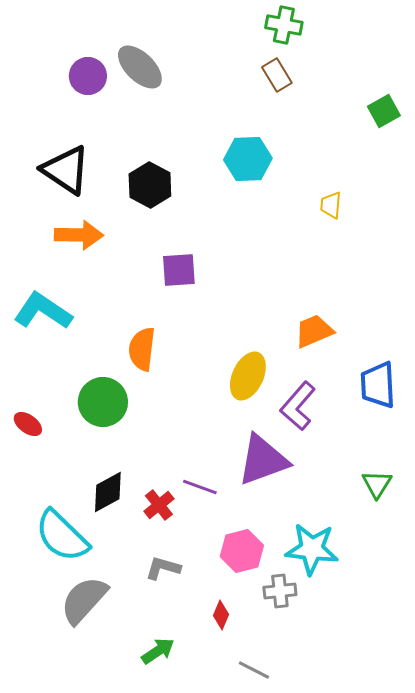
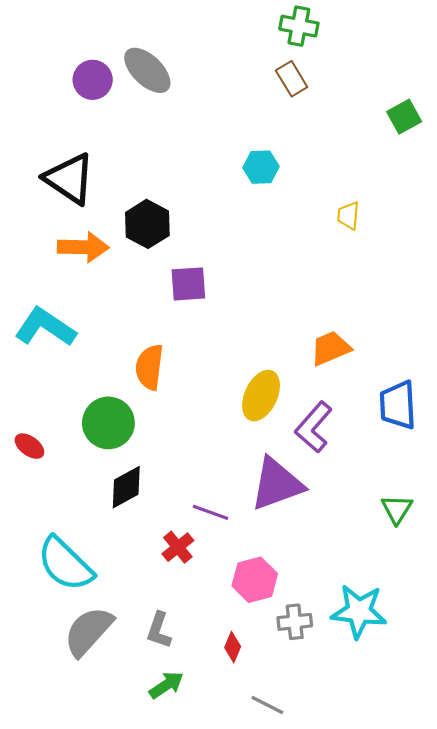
cyan hexagon: (248, 159) -> (261, 167), size x0.7
black hexagon: (150, 185) -> (147, 224), moved
black diamond: (108, 492) -> (126, 487), moved
red cross: (159, 505) -> (178, 547), moved
cyan star: (312, 549) -> (359, 611), moved
gray L-shape: (163, 568) -> (159, 630), moved, turned -87

